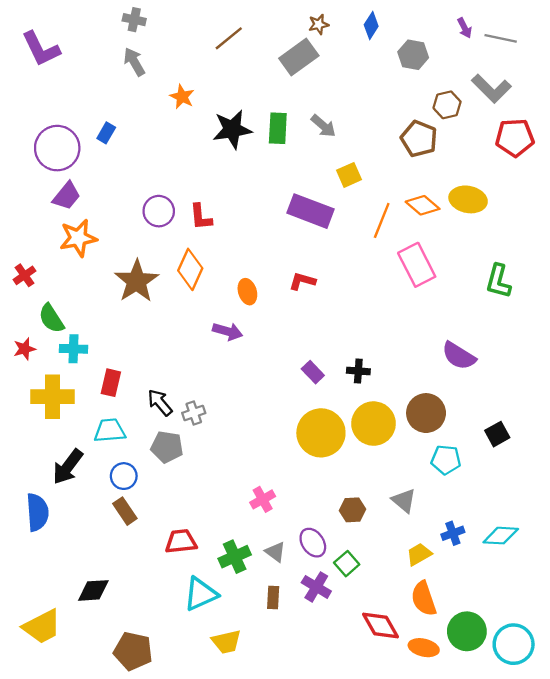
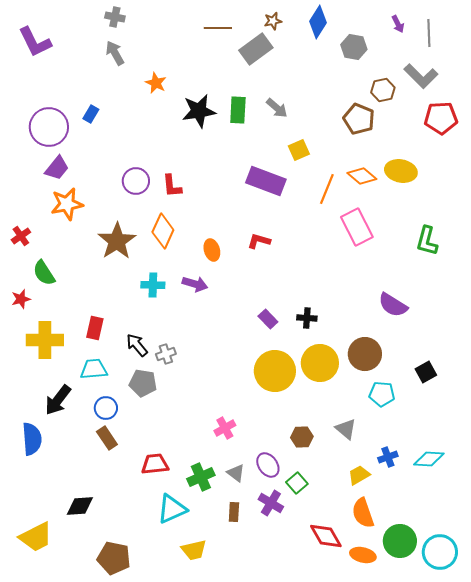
blue diamond: (371, 26) -> (318, 22), size x1.4
brown line: (229, 38) -> (218, 28), moved, turned 40
gray line: (501, 38) -> (429, 33), turned 76
cyan cross: (74, 349) -> (153, 285), moved

